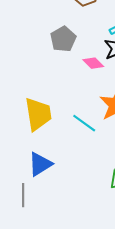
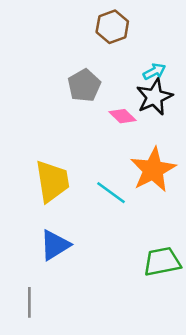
gray line: (23, 195) -> (29, 302), moved

